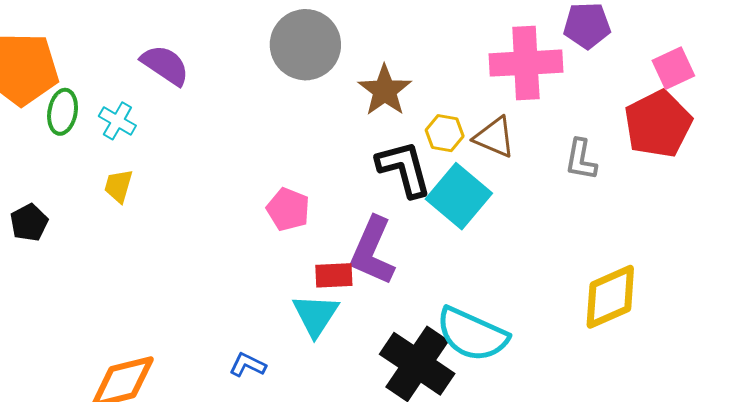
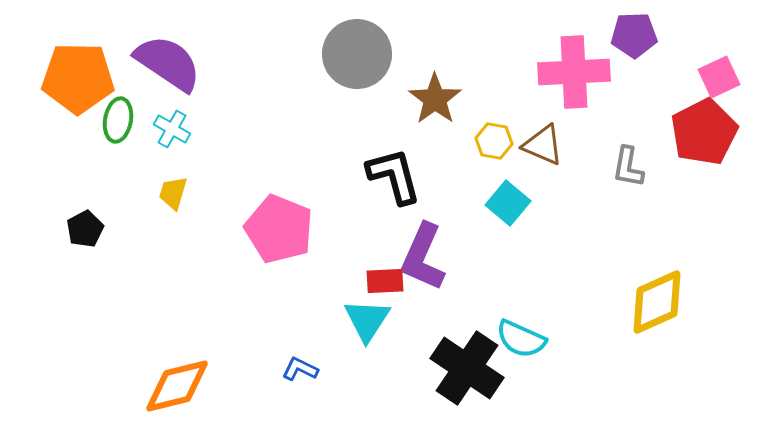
purple semicircle: (165, 65) -> (168, 63), moved, size x1.4
black L-shape: (404, 169) -> (394, 176), moved
cyan square: (459, 196) -> (508, 203), size x0.7
pink pentagon: (288, 209) -> (279, 229), moved, size x1.6
cyan semicircle: (472, 334) -> (521, 339), size x0.7

